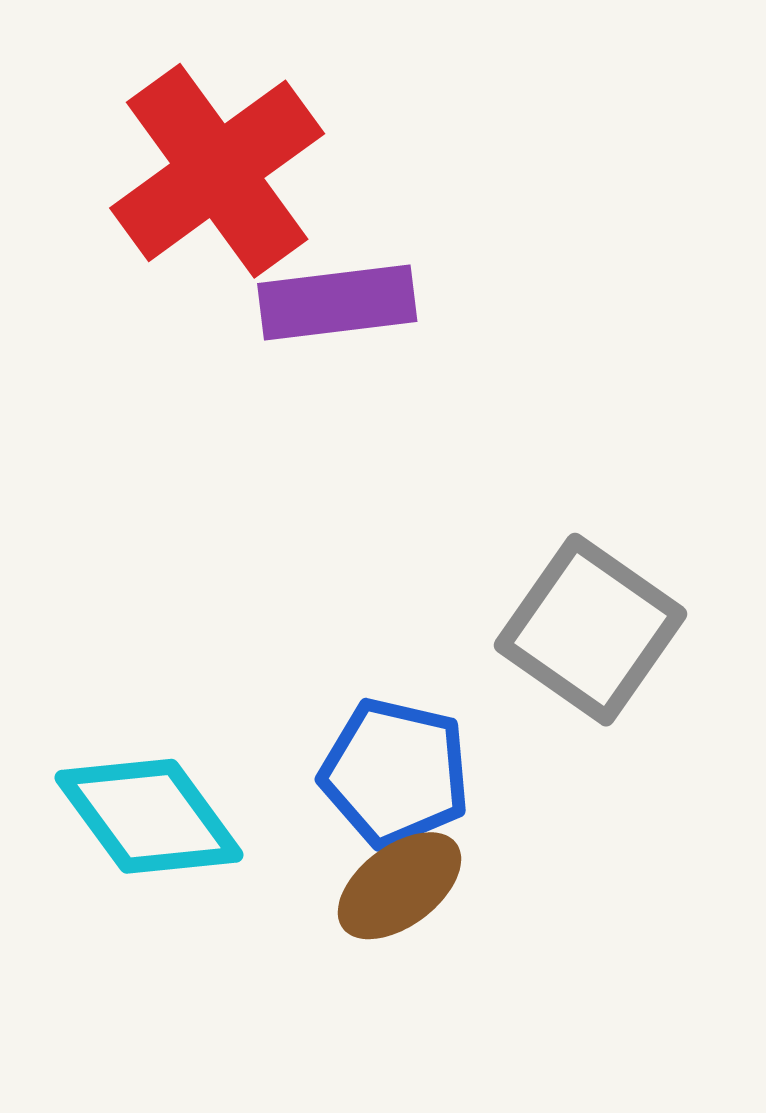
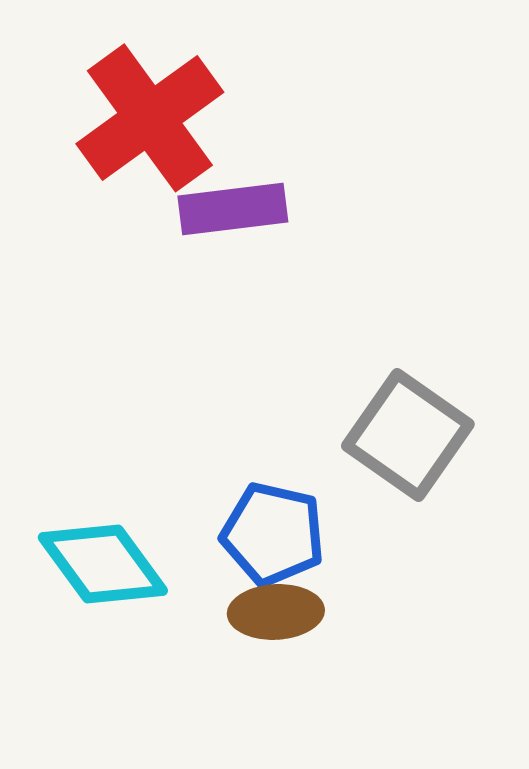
brown ellipse: (399, 886) -> (276, 612), turned 34

